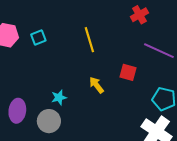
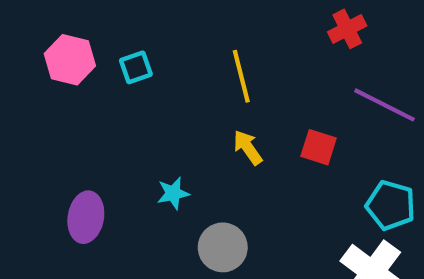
yellow arrow: (96, 85) -> (248, 148), moved
gray circle: (49, 121) -> (223, 247), moved

